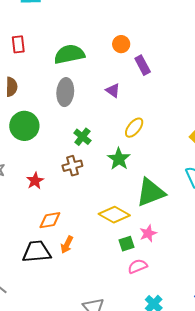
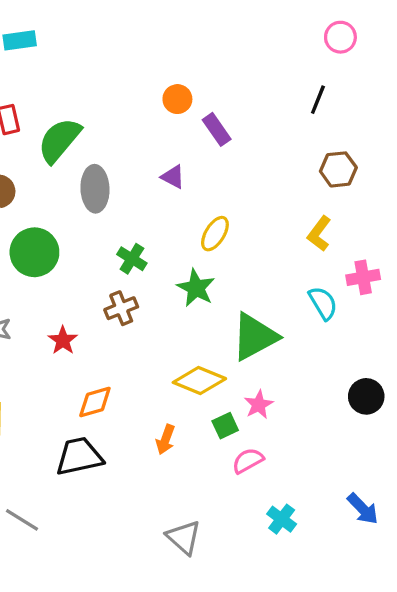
green semicircle: (69, 54) -> (59, 140), moved, turned -32
orange arrow: (67, 245) -> (165, 440), moved

